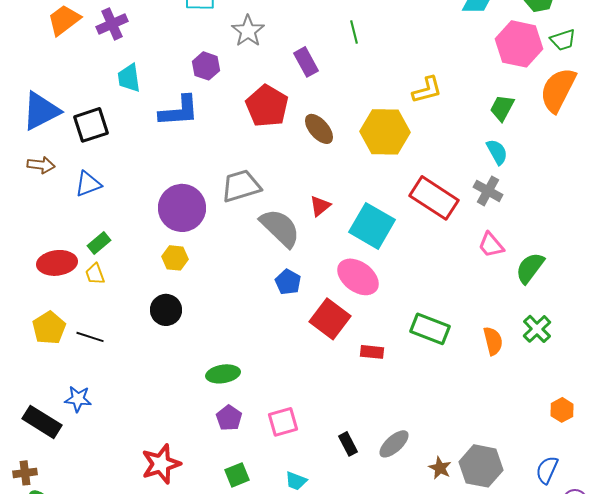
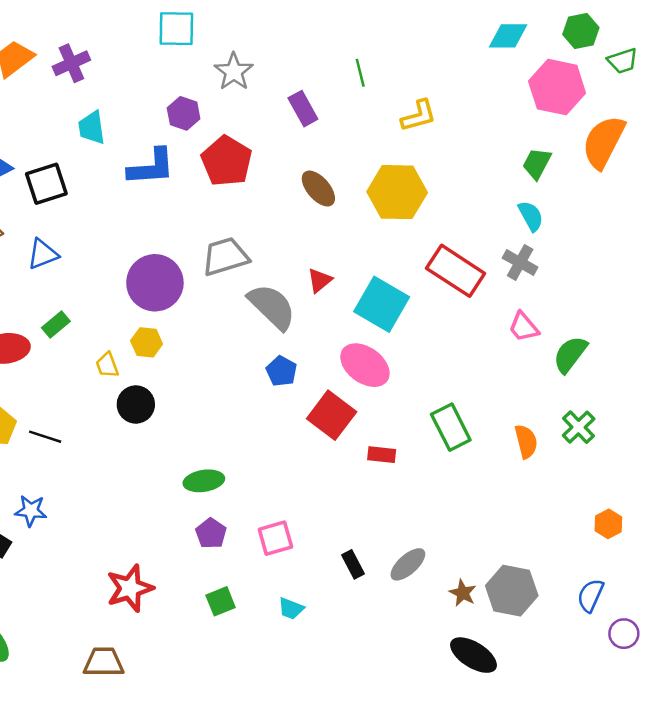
green trapezoid: (563, 40) -> (623, 61), moved
yellow L-shape: (427, 90) -> (419, 116), moved
red pentagon: (267, 106) -> (227, 161), moved
yellow trapezoid: (95, 274) -> (107, 365), moved
green rectangle: (430, 329) -> (451, 427), turned 42

